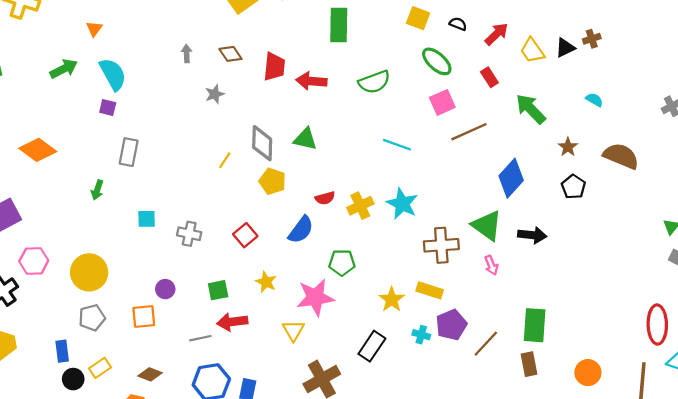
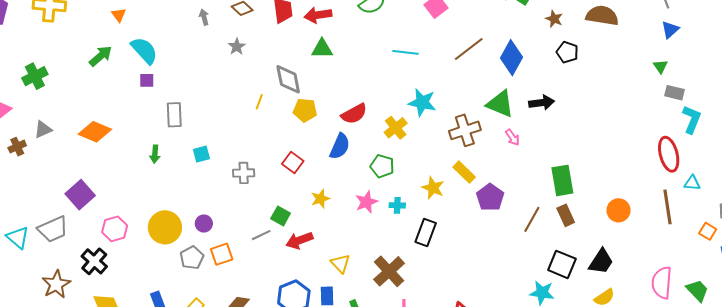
brown line: (469, 132) -> (469, 49), moved
green triangle: (305, 139) -> (322, 49), moved
red semicircle: (325, 198) -> (354, 114), size x1.5
yellow cross: (360, 206) -> (396, 128), moved
cyan square: (147, 219) -> (201, 154), moved
green pentagon: (342, 263) -> (382, 166), turned 30
yellow star: (266, 282) -> (320, 199), turned -30
purple circle: (165, 289) -> (204, 224), moved
green square: (218, 290) -> (281, 216), turned -36
yellow rectangle: (430, 290) -> (464, 172), turned 40
pink star: (315, 297) -> (366, 202), size x0.7
gray pentagon: (92, 318) -> (192, 258), moved
yellow triangle: (293, 330) -> (340, 264), moved
cyan cross: (421, 335) -> (397, 205), moved
gray line: (200, 338) -> (261, 235), moved
brown line: (486, 344) -> (532, 219), moved

